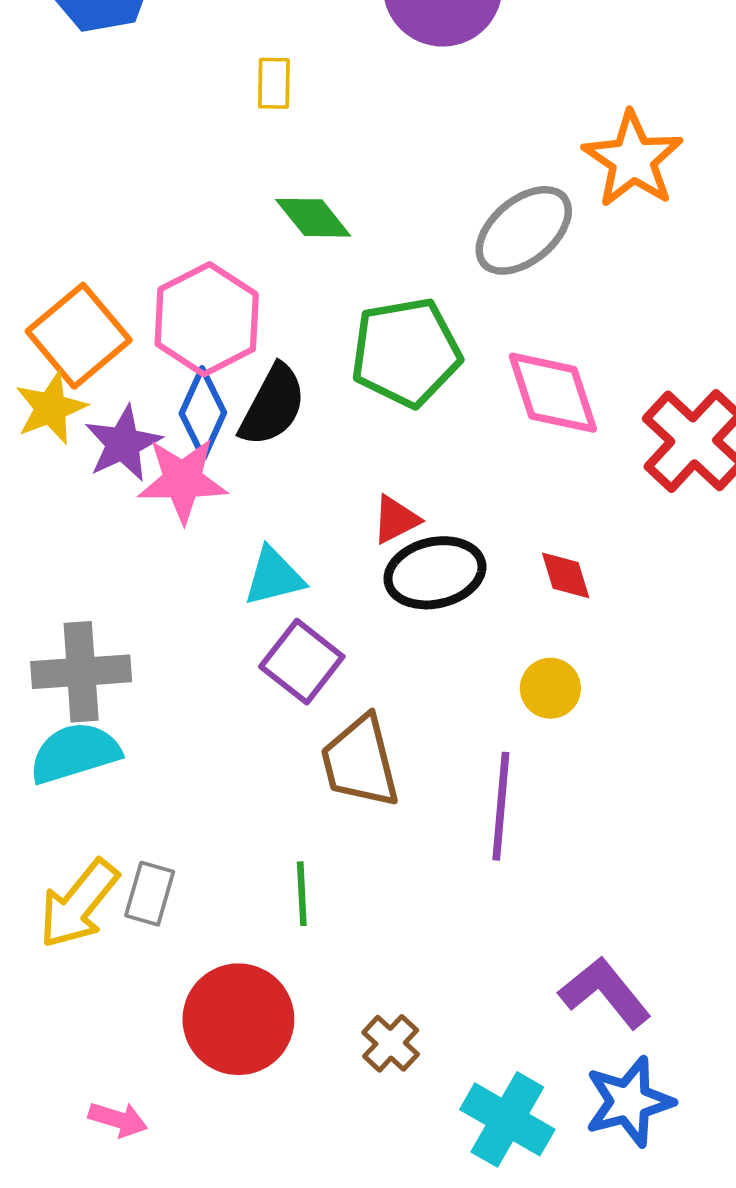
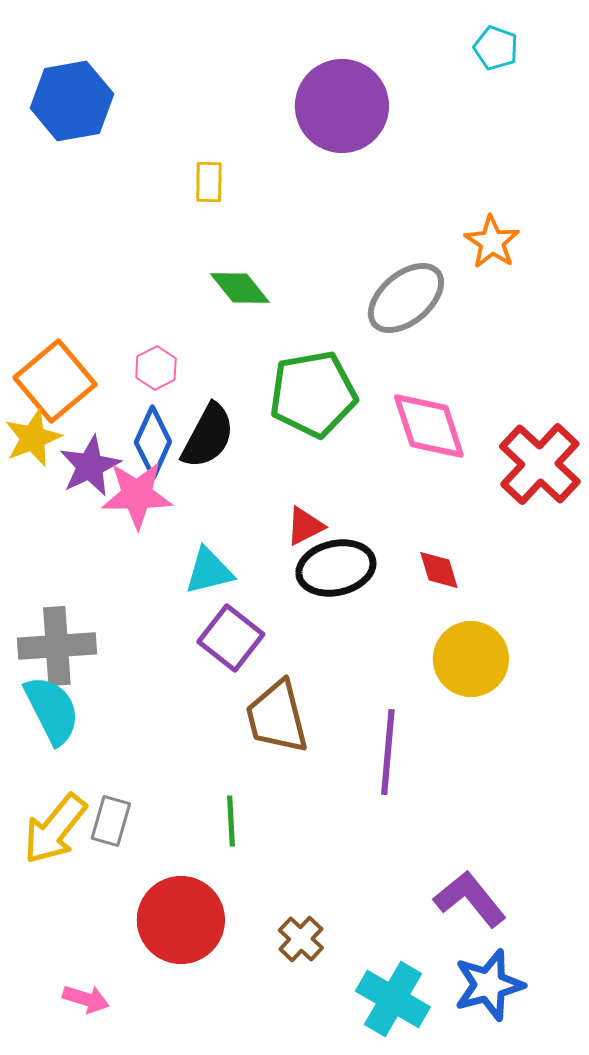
orange star: (633, 159) -> (492, 242), size x0.7
pink hexagon: (207, 319) -> (156, 368), size x0.5
yellow circle: (550, 688) -> (471, 659), moved, size x1.6
cyan semicircle: (75, 753) -> (52, 710), turned 80

